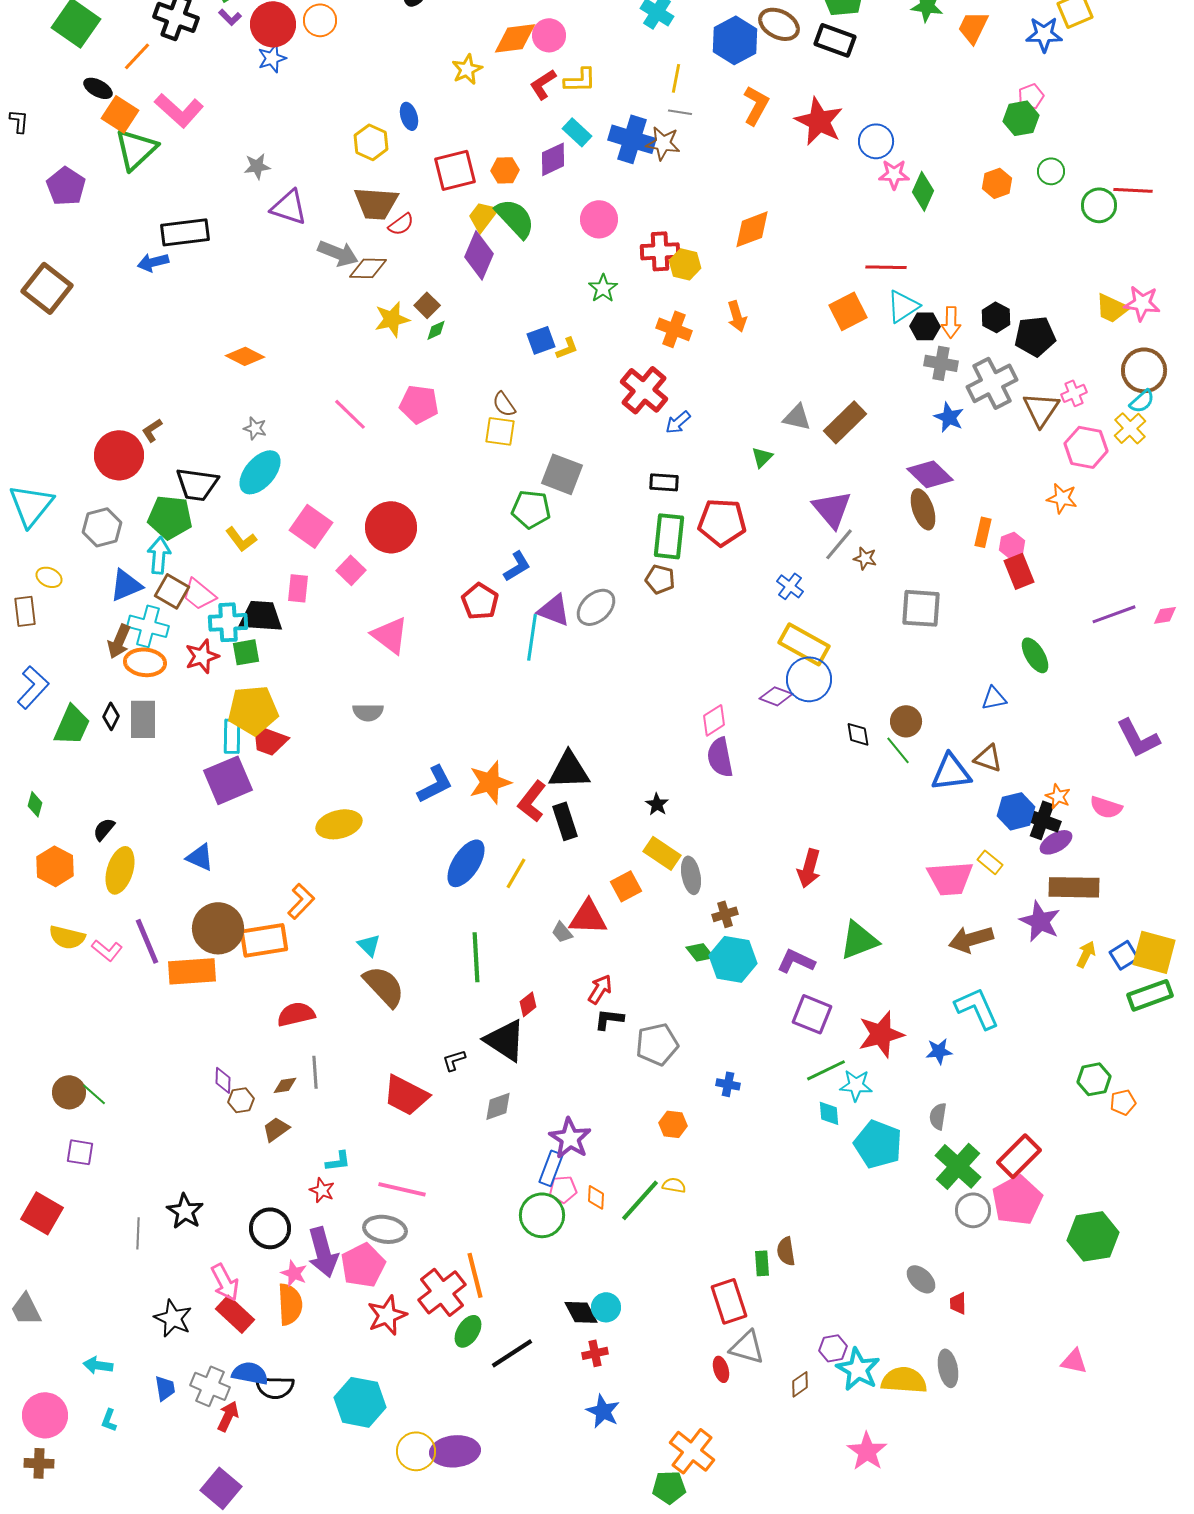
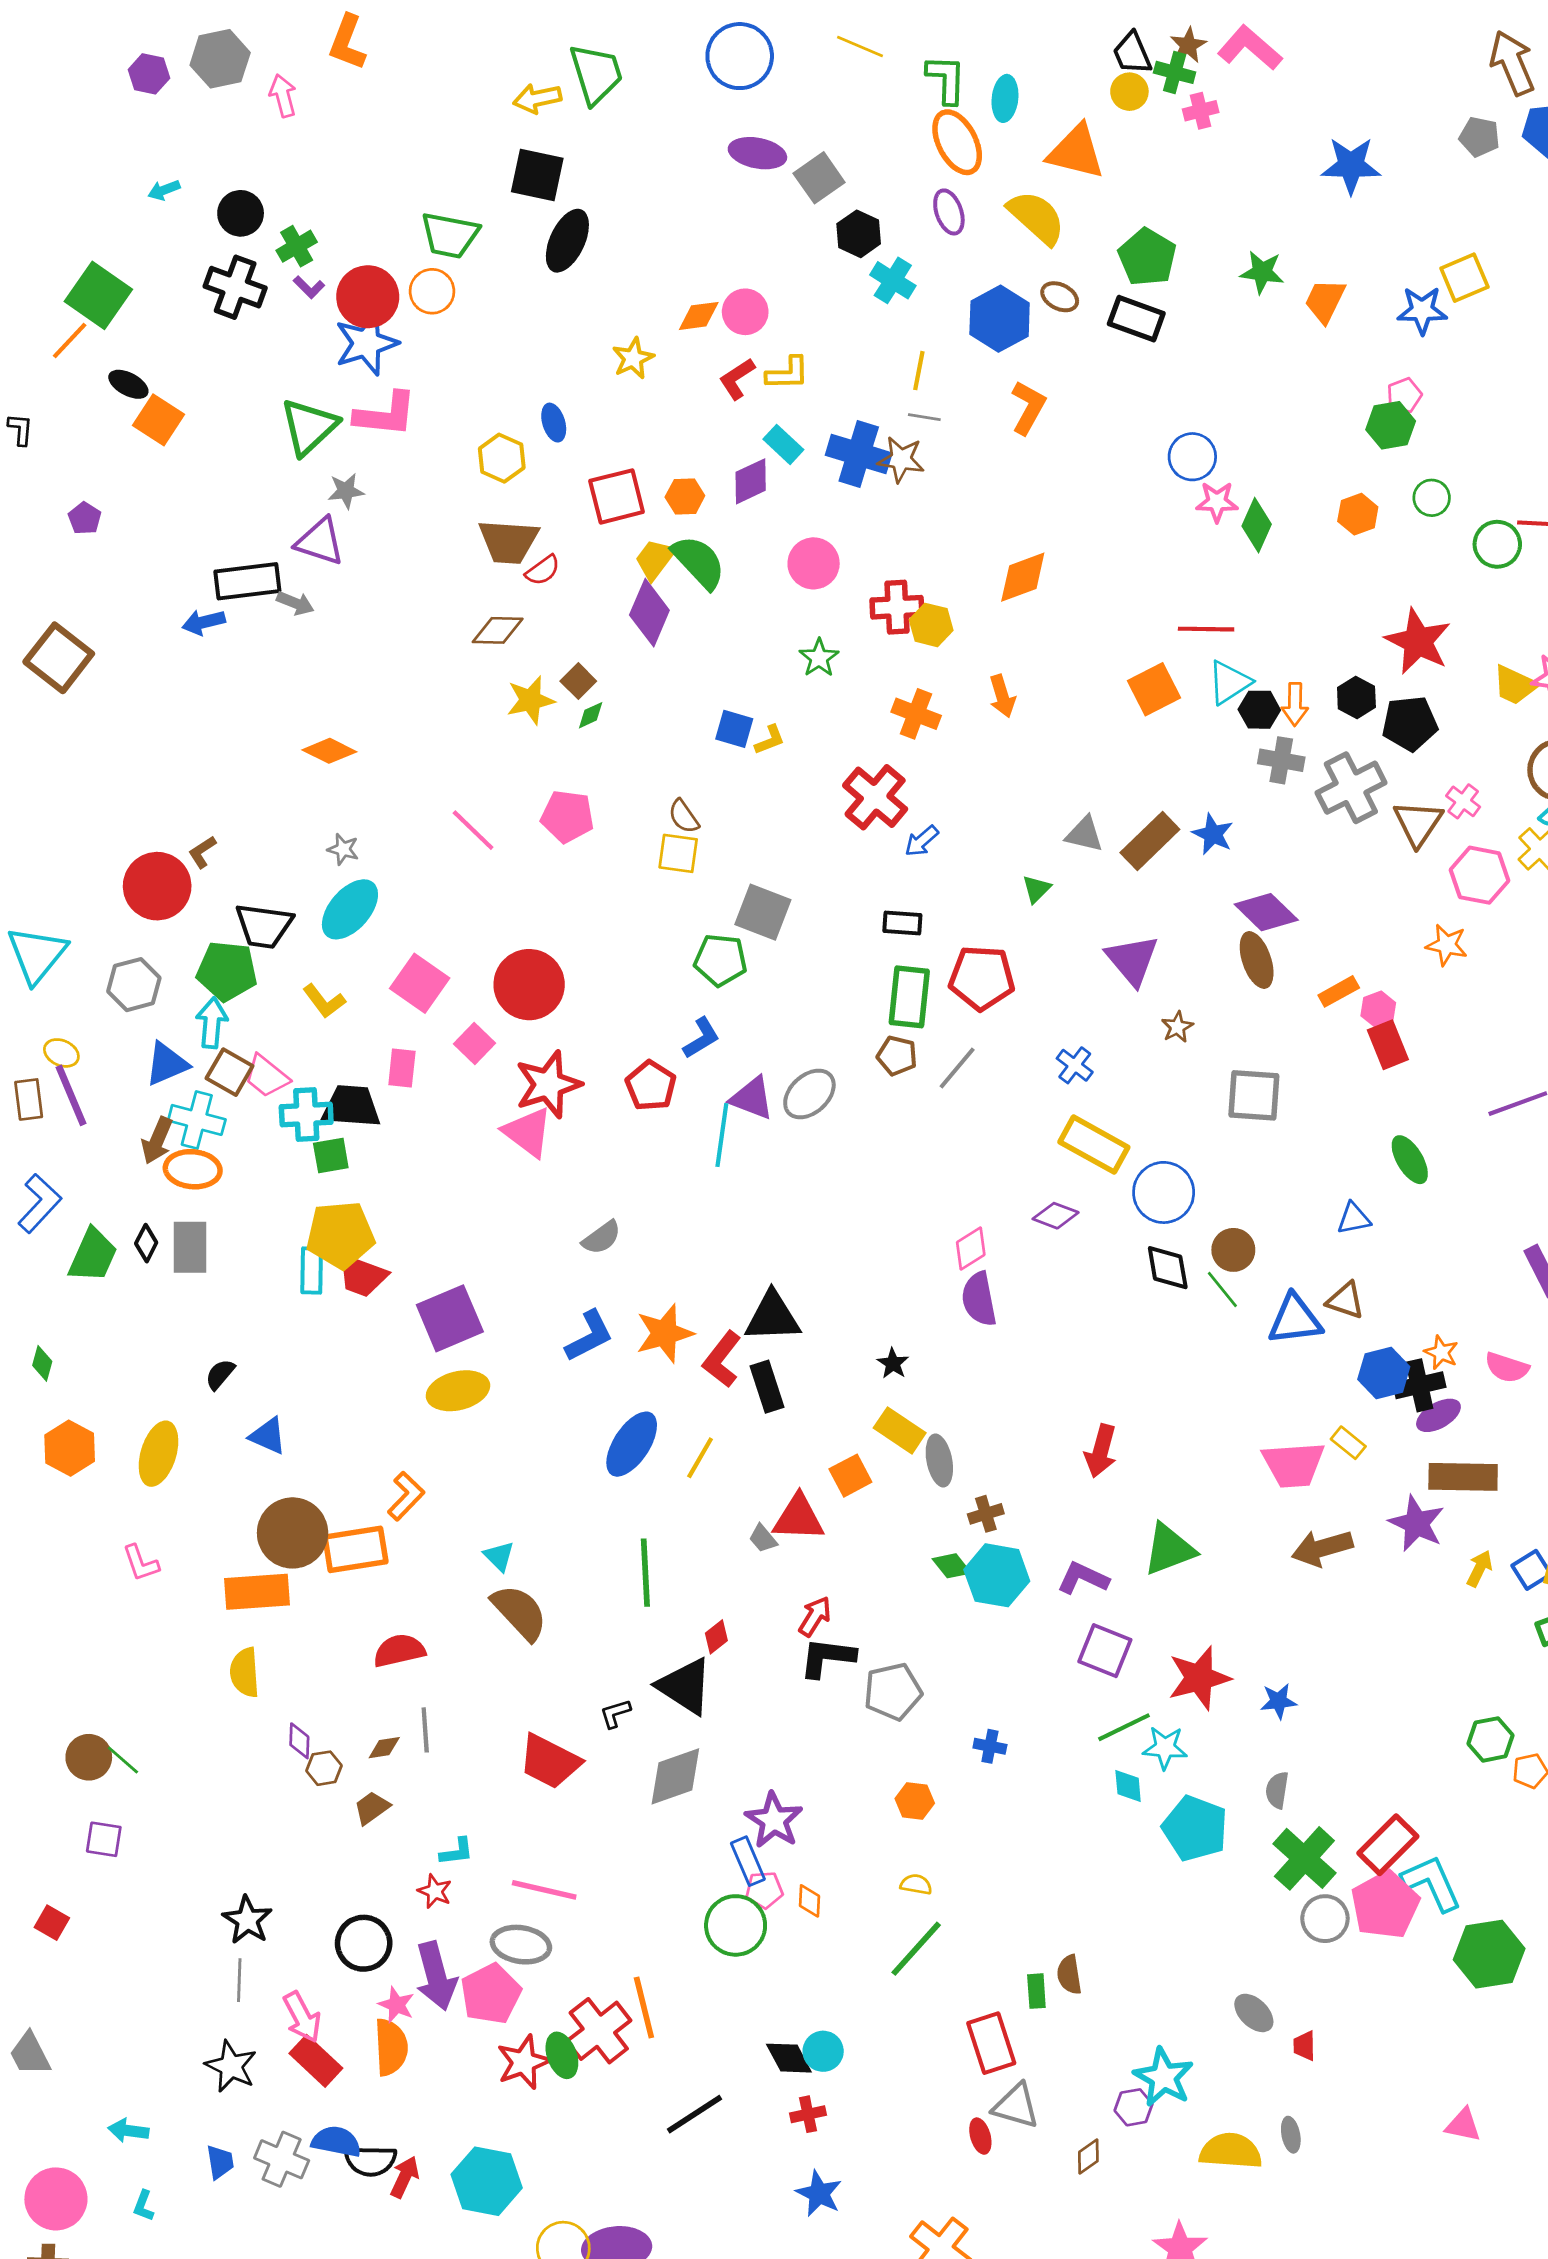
brown ellipse: (779, 24) -> (1060, 297), size x0.7
orange diamond: (515, 38) -> (699, 316), size x0.7
orange line: (137, 56) -> (70, 341), moved
blue star: (272, 58) -> (366, 343), size x1.6
pink L-shape: (179, 110) -> (386, 414), moved, turned -36
red star: (819, 121) -> (1418, 641), moved
green triangle: (136, 149) -> (309, 427), moved
purple pentagon: (66, 186) -> (85, 518), size x0.6
purple triangle: (289, 207) -> (320, 542), moved
gray arrow: (338, 253) -> (295, 603), moved, size x0.7
blue square: (541, 340) -> (734, 729), turned 36
pink cross: (1074, 393) -> (1463, 801), turned -30
blue star: (949, 417) -> (1213, 834), moved
orange rectangle: (983, 532) -> (1339, 991), turned 48
gray line: (839, 544) -> (957, 1068), moved
brown star: (865, 558) -> (1177, 1027), turned 30
red star: (202, 656) -> (548, 1084), moved, size x1.4
blue circle: (809, 679) -> (1164, 1192), moved
gray semicircle: (368, 712) -> (602, 1238), moved, turned -36
black diamond: (858, 734) -> (1168, 1268), size x1.4
purple square: (228, 780) -> (450, 1318), moved
black cross: (1042, 820) -> (1419, 1385), turned -33
black semicircle: (104, 829) -> (220, 1374), moved
yellow semicircle: (67, 937) -> (245, 1672), moved, turned 72
purple line: (147, 941) -> (71, 1095), moved
pink L-shape: (107, 950) -> (141, 1563), turned 32
cyan L-shape: (977, 1008) -> (1432, 1883), moved
black L-shape: (609, 1019) -> (827, 1657), size x1.4
gray diamond: (498, 1106) -> (675, 1776), size x1.5
blue rectangle: (551, 1168) -> (748, 1861), turned -44
green line: (640, 1200) -> (916, 1949), moved
red square: (42, 1213) -> (52, 1923), size x0.6
gray line: (138, 1233) -> (239, 1980), moved
green ellipse: (468, 1331) -> (562, 2055), moved, turned -52
gray ellipse: (948, 1368) -> (1291, 2135), size x0.7
cyan star: (858, 1369) -> (1164, 2077), moved
red arrow: (228, 1416) -> (405, 2177), moved

